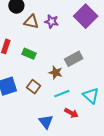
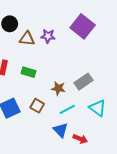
gray rectangle: (74, 59) -> (83, 82), moved
red arrow: (71, 113) -> (80, 139), moved
blue triangle: (46, 122) -> (61, 130), moved

